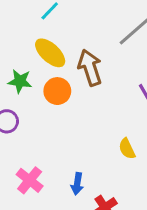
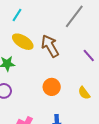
orange circle: (57, 91) -> (52, 87), moved

